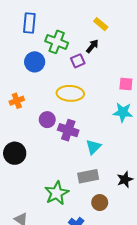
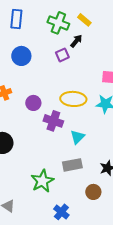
green cross: (57, 42) -> (58, 23), moved
yellow ellipse: (70, 93) -> (73, 99), moved
purple circle: (47, 120) -> (33, 103), moved
brown circle: (100, 203) -> (93, 192), moved

